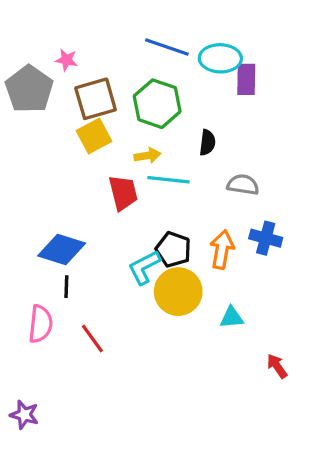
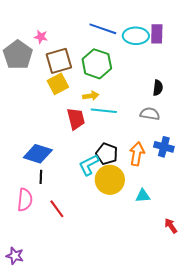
purple rectangle: (246, 79) -> (157, 34), moved
black semicircle: (207, 143) -> (158, 88), moved

